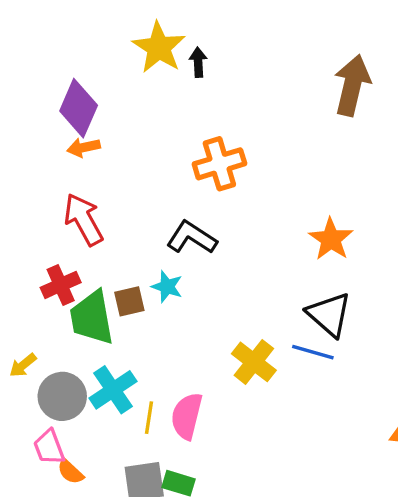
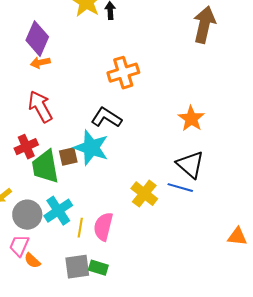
cyan star: (167, 287) -> (91, 148), size x1.8
pink trapezoid: (49, 447) -> (19, 246), turned 45

